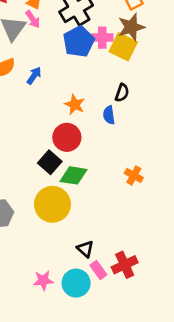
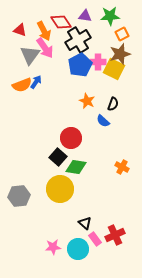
pink arrow: (33, 19) -> (45, 48), size x1.5
blue arrow: (34, 76) -> (36, 82), moved
orange star: (75, 105) -> (87, 101), moved
blue semicircle: (109, 115) -> (103, 121), turned -40

